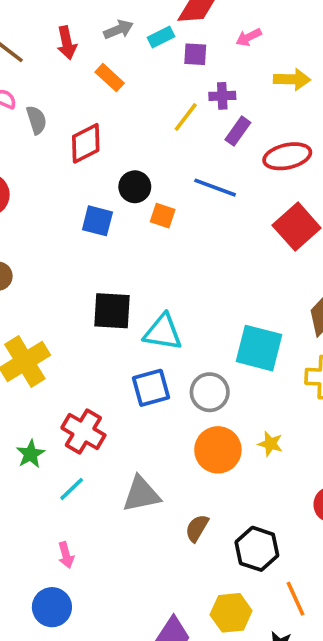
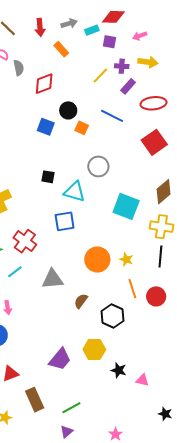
yellow arrow: (292, 79) -> (148, 62), moved
black square: (112, 311) -> (48, 177), size x0.6
gray circle: (210, 392) -> (98, 166), moved
orange line: (296, 599) -> (132, 289), moved

